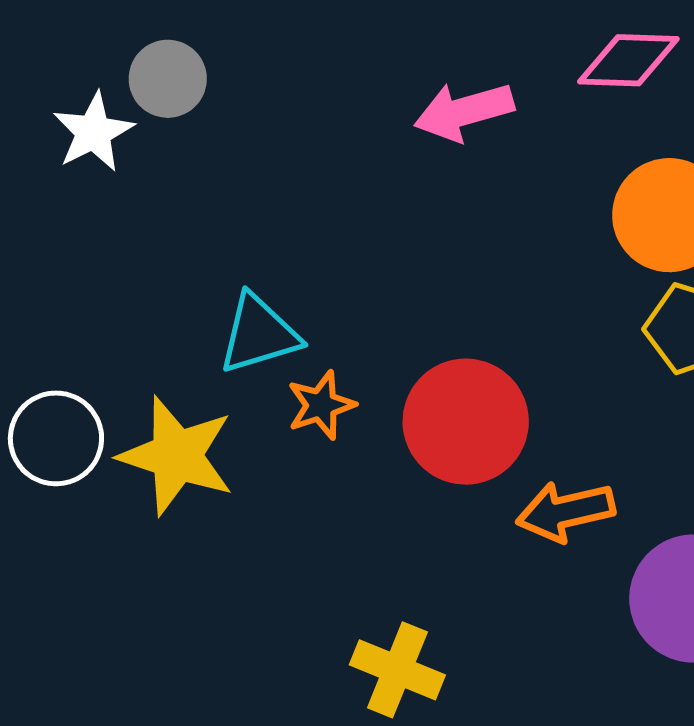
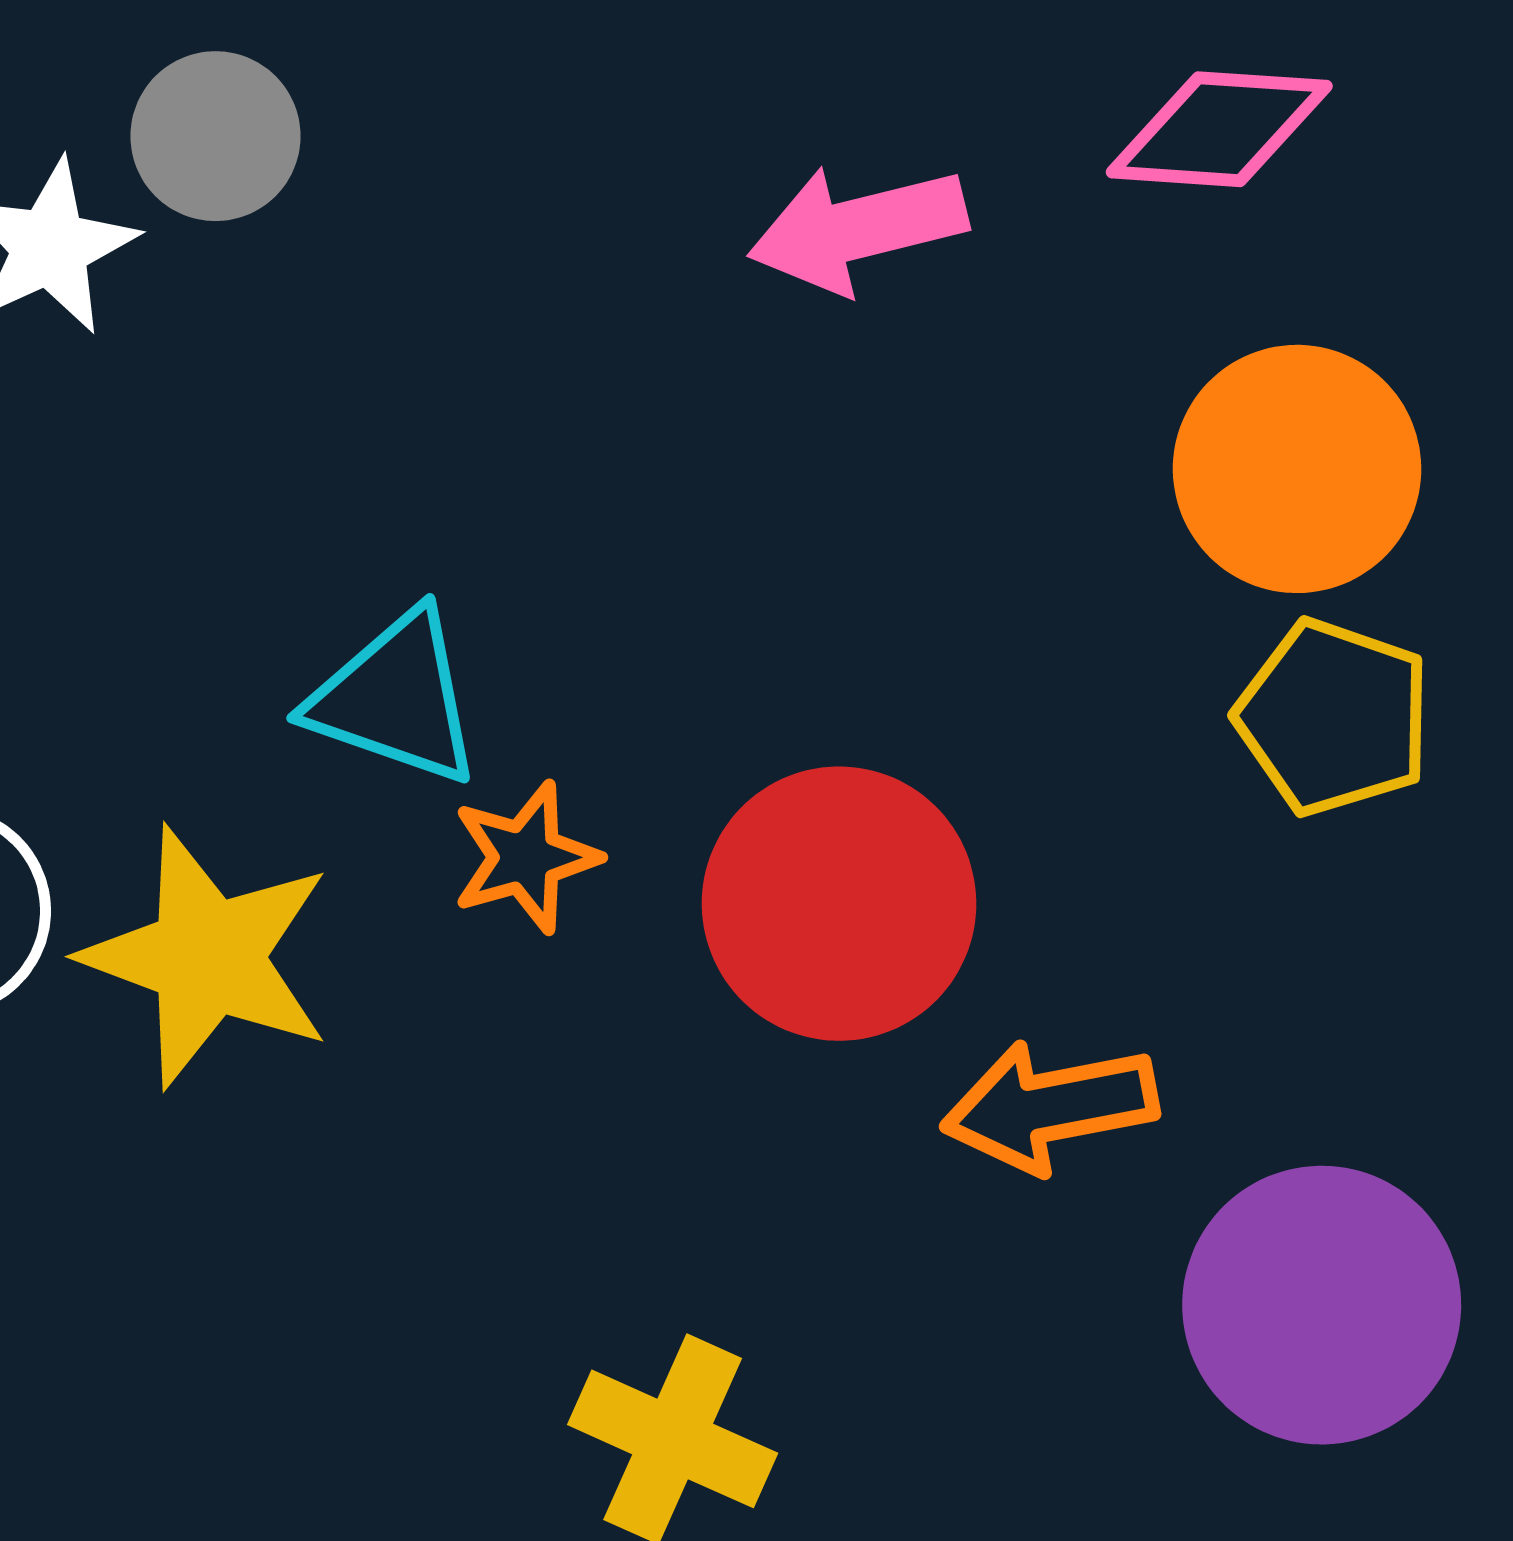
cyan triangle: (259, 334) -> (395, 698), turned 34

